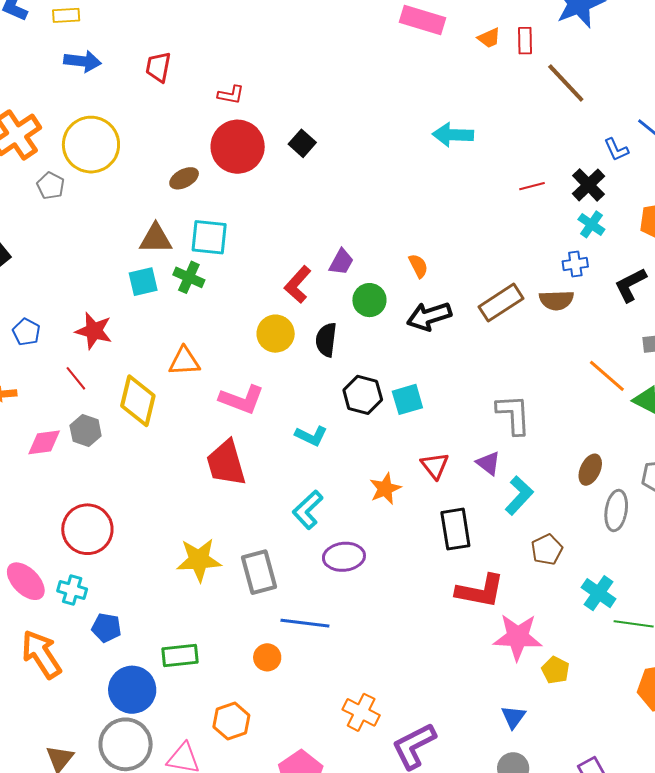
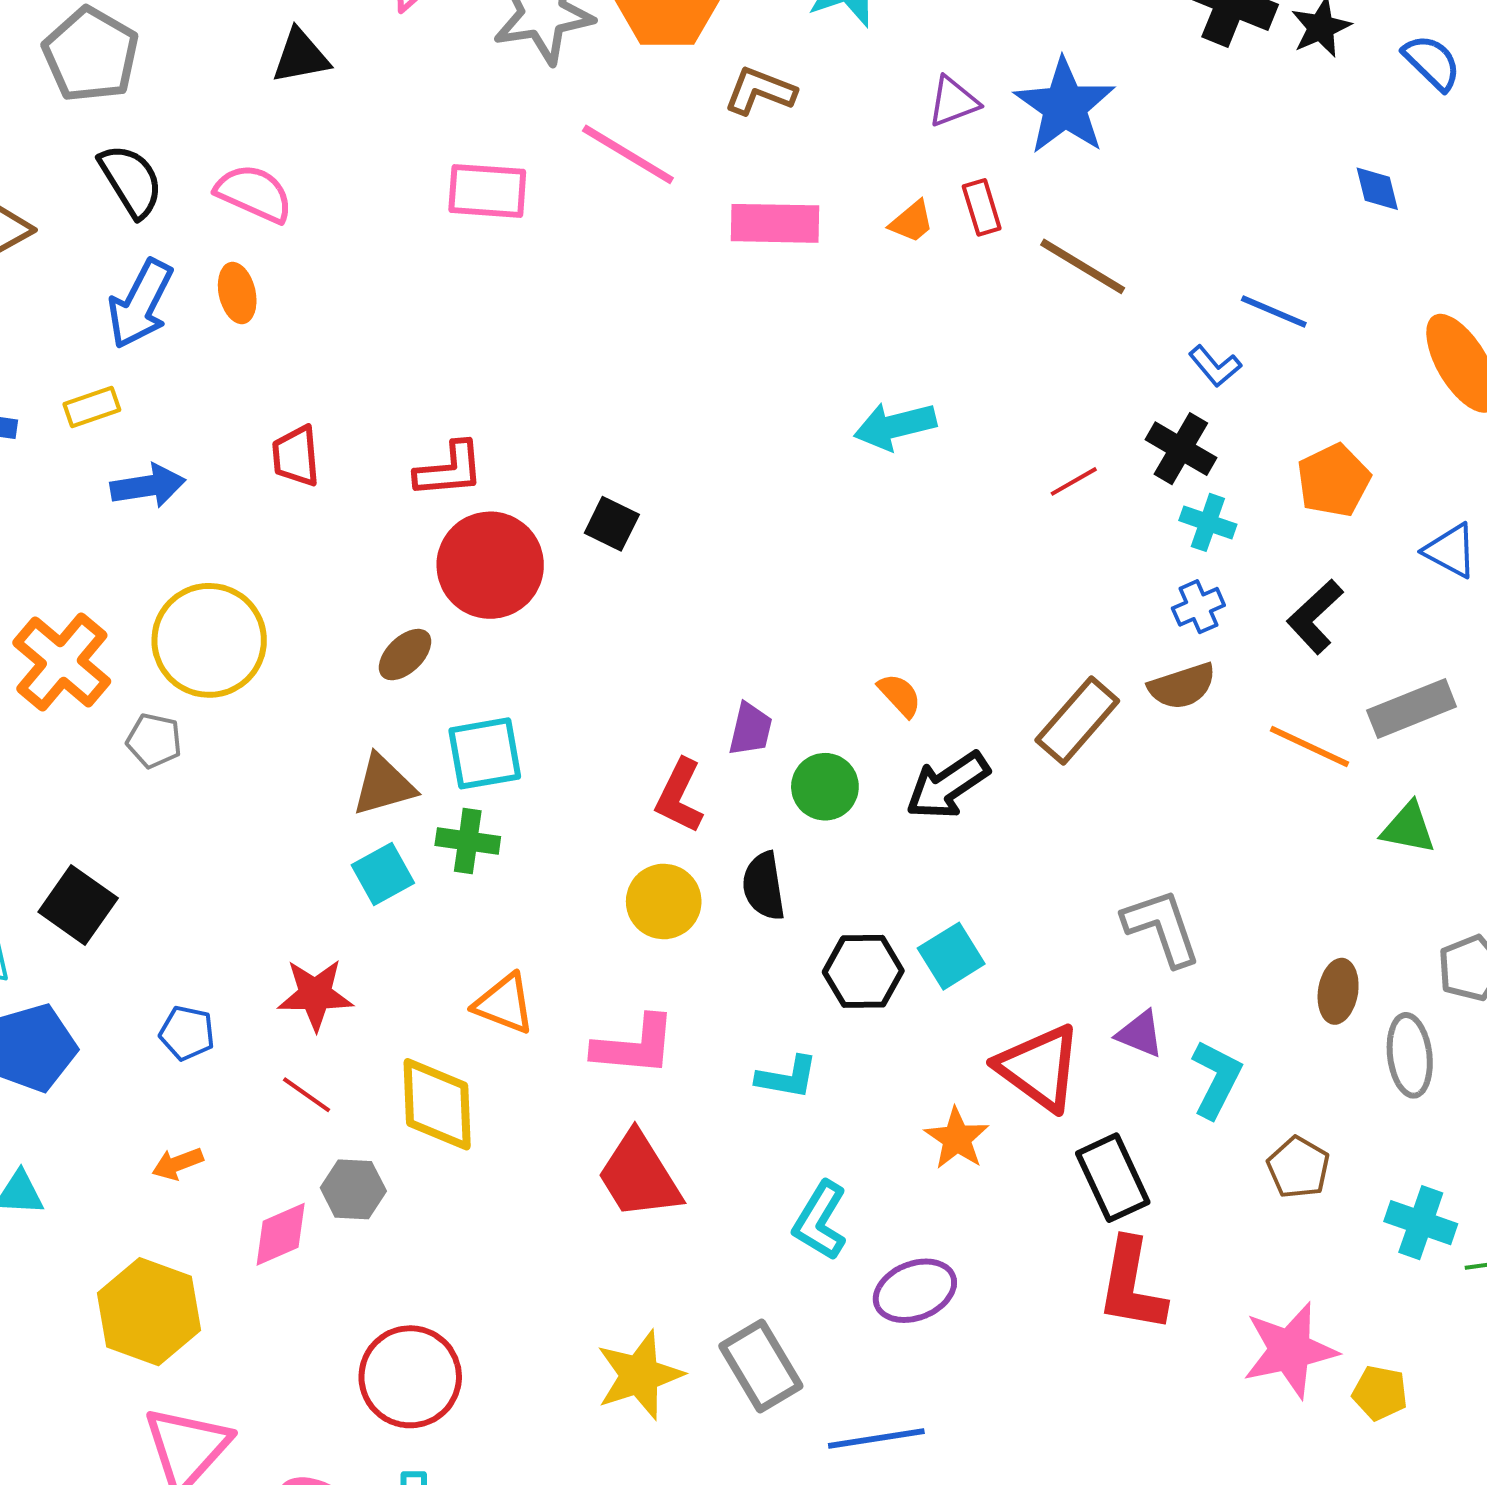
red L-shape: (231, 95) -> (449, 470), size x1.4
orange triangle: (184, 361) -> (504, 1004), turned 40
orange line: (607, 376) -> (1309, 746), moved
red triangle: (435, 466) -> (1039, 1068), size x1.6
red L-shape: (480, 591) -> (1132, 1285), moved, turned 105

